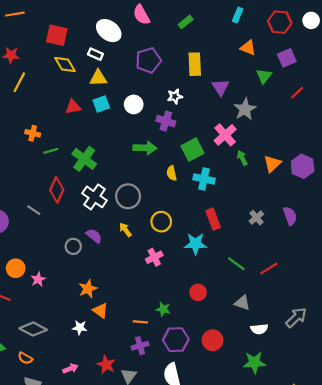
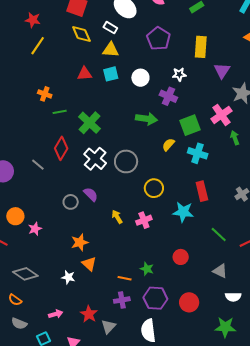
purple pentagon: (148, 60) -> (158, 39), turned -30
yellow semicircle: (172, 173) -> (168, 145), turned 48
yellow arrow: (125, 230) -> (117, 217), moved

